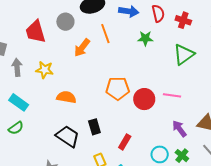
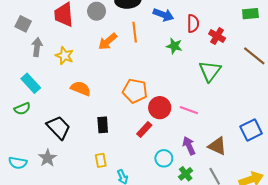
green triangle: (184, 54) -> (210, 71), turned -30
black trapezoid: (67, 136) -> (58, 127), moved
red rectangle: (125, 142) -> (144, 129), moved
cyan circle: (160, 154) -> (164, 158), moved

